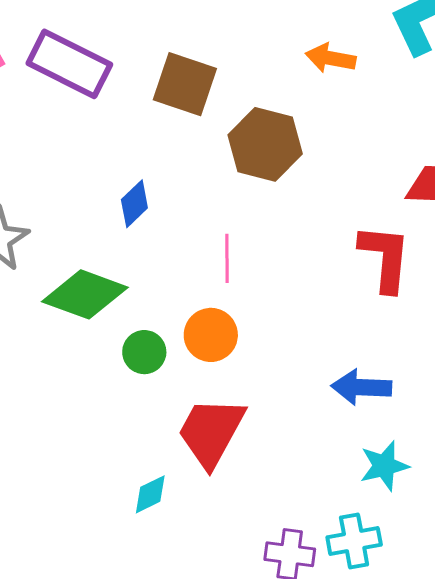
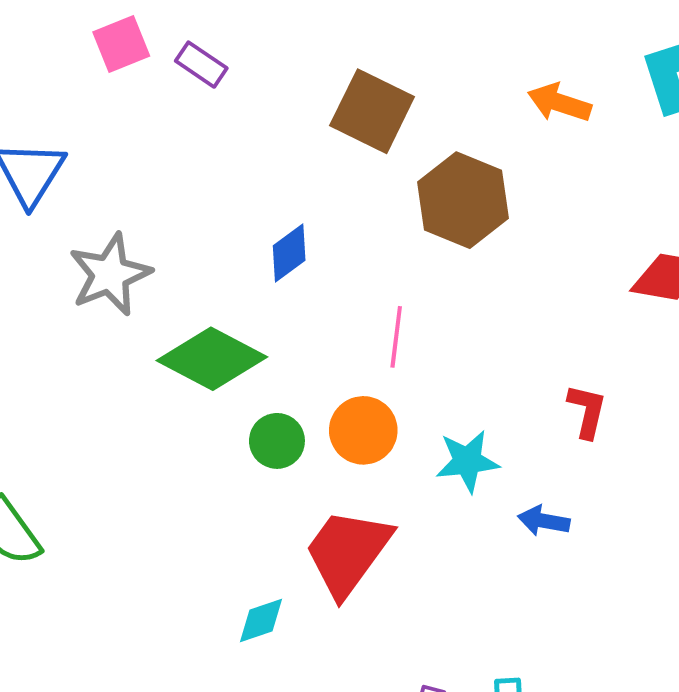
purple rectangle: (69, 64) -> (201, 65), moved, size x0.5
red L-shape: (385, 258) -> (587, 411), moved, size x0.6
blue arrow: (361, 387) -> (544, 521), size x0.7
cyan star: (384, 466) -> (467, 461), moved

